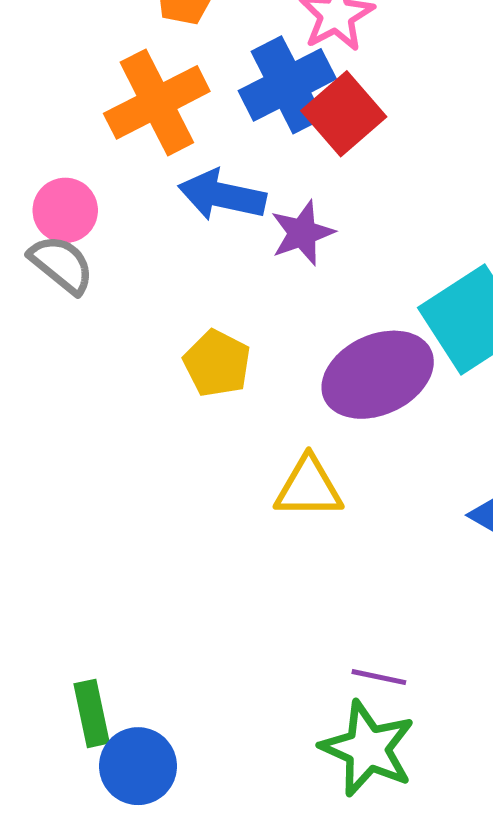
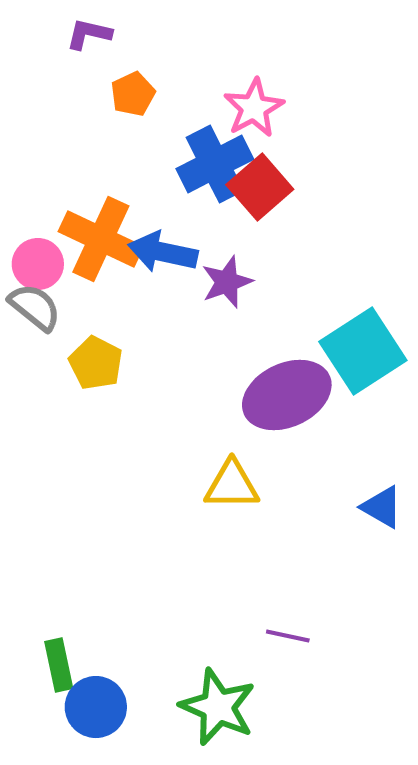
orange cross: (157, 102) -> (101, 239), moved, turned -38
yellow pentagon: (217, 363) -> (96, 363), moved
green star: (368, 749) -> (218, 707), moved

